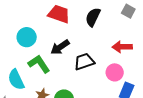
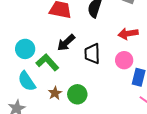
cyan circle: (27, 37) -> (25, 49), moved
black trapezoid: (84, 62) -> (92, 54), turned -65

